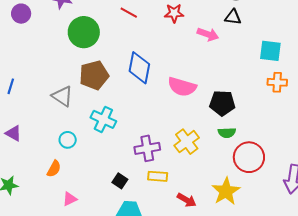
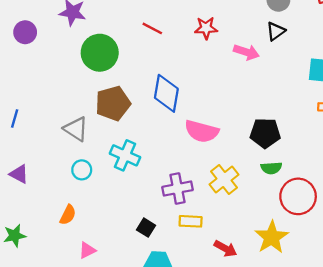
black triangle: (233, 17) -> (276, 31), turned -42
pink semicircle: (182, 87) -> (202, 131), moved
cyan circle: (68, 140) -> (82, 170), moved

